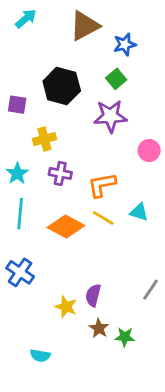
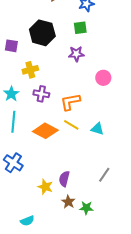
green square: (116, 79) -> (80, 28), turned 32
purple star: (110, 116) -> (76, 54), size x0.7
cyan triangle: (139, 212) -> (97, 129), moved
cyan semicircle: (40, 356) -> (27, 221), turned -32

